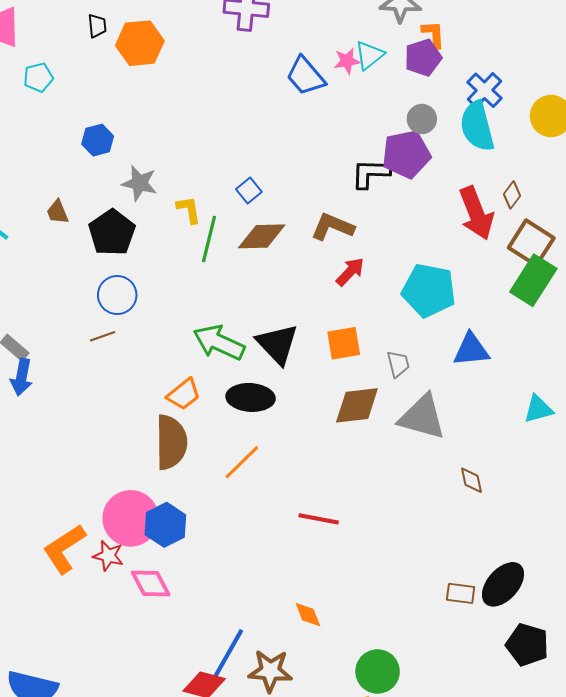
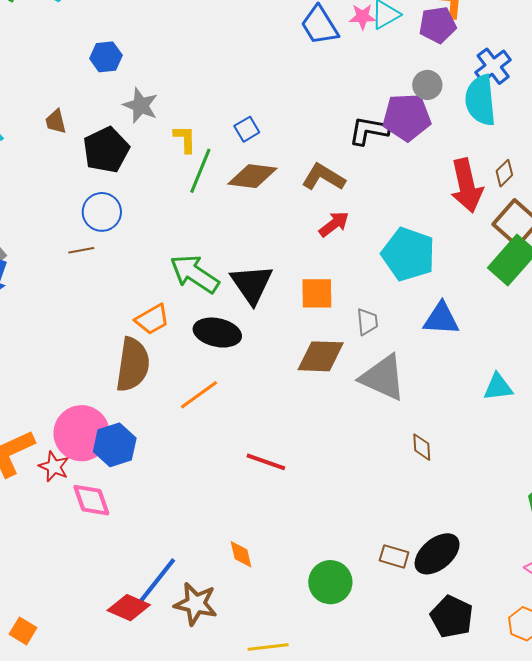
green circle: (378, 671) -> (330, 582), moved

